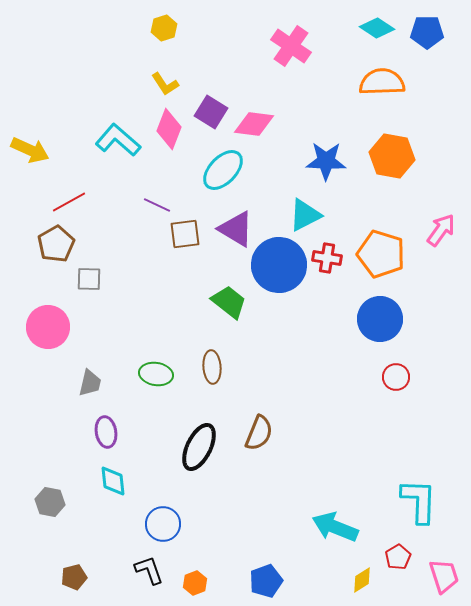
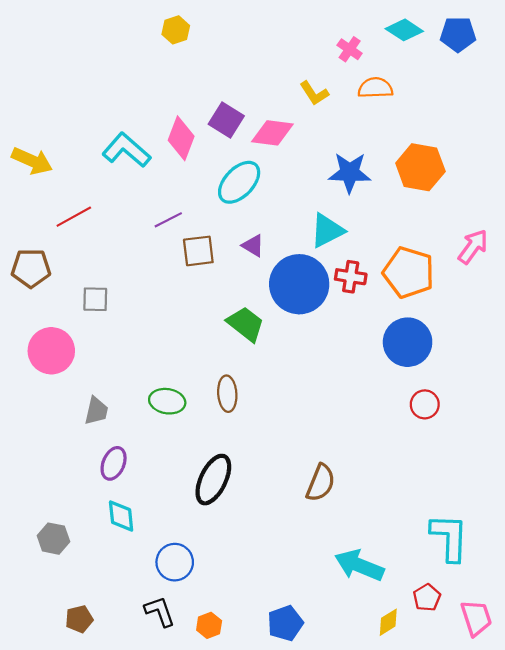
pink cross: (291, 46) -> (350, 49), moved, size x0.6
orange semicircle: (382, 82) -> (375, 88), moved, size x0.7
yellow L-shape: (165, 84) -> (314, 93), moved
purple line: (157, 205) -> (168, 220), turned -52
purple triangle: (236, 229) -> (253, 246), size x0.6
brown pentagon: (56, 244) -> (31, 268), moved, turned 30
purple ellipse: (106, 432) -> (114, 463), turned 32
brown semicircle: (259, 433) -> (321, 483), moved

